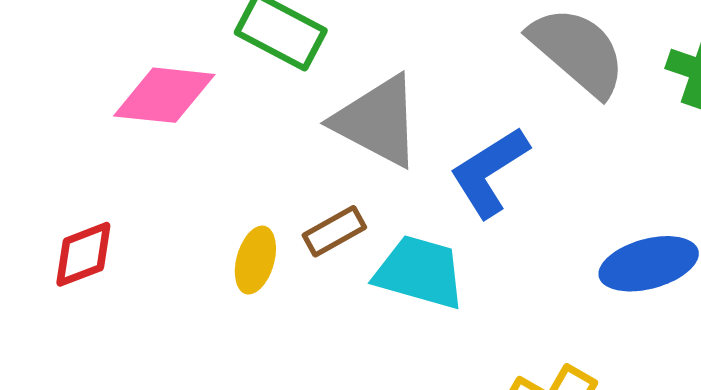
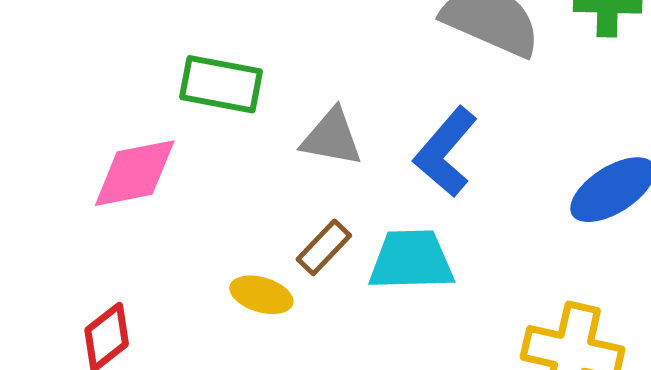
gray triangle: (377, 121) -> (332, 137), size x0.7
yellow ellipse: (255, 260) -> (261, 295), turned -72

